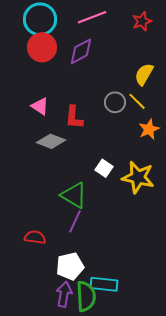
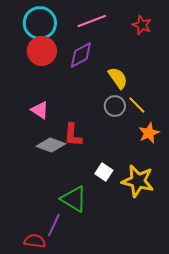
red star: (142, 21) -> (142, 25), turned -30
yellow semicircle: (144, 74) -> (118, 78), moved, turned 115
red L-shape: (74, 117) -> (73, 135), moved
purple line: (75, 221) -> (54, 225), moved

